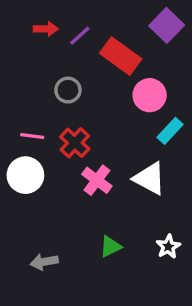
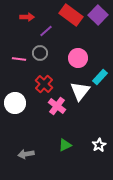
purple line: (80, 36) -> (46, 31), moved
red rectangle: (121, 56) -> (71, 15), moved
pink circle: (150, 95) -> (78, 58), moved
pink line: (32, 136) -> (19, 59), moved
white triangle: (150, 179) -> (80, 91), moved, turned 40

